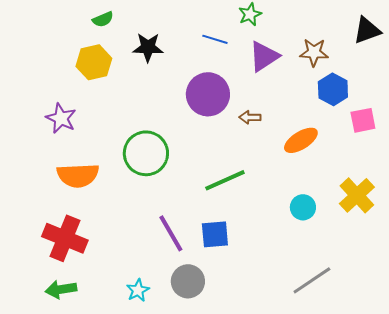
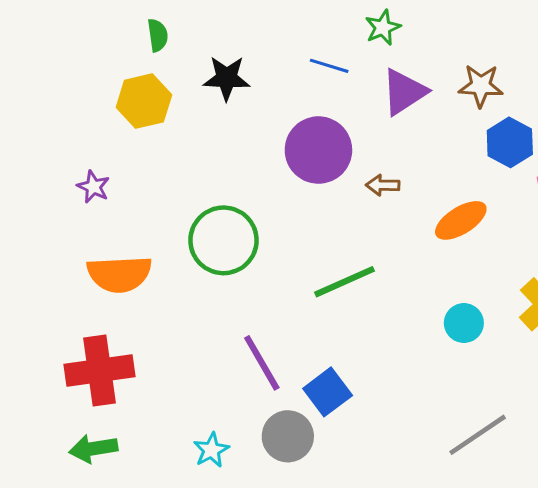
green semicircle: (103, 19) -> (158, 35), turned -75
purple star: (61, 118) -> (93, 187), size x0.7
blue square: (215, 234) -> (328, 392), moved, turned -32
red cross: (65, 238) -> (100, 370), turned -30

